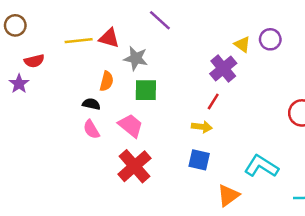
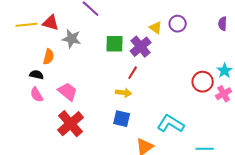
green square: (146, 90) -> (115, 44), moved

